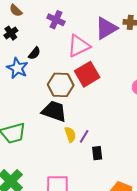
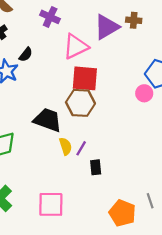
red square: (87, 74) -> (85, 78), turned 35
brown hexagon: (61, 85) -> (80, 103), moved

